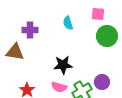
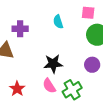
purple circle: (102, 82) -> (92, 65), moved
pink semicircle: (59, 87) -> (49, 86), turned 42

